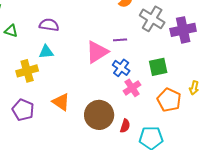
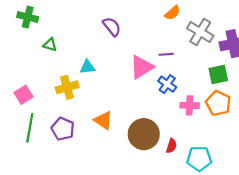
purple semicircle: (49, 25) -> (112, 27), moved, turned 42
green square: (158, 67) -> (218, 75), moved
pink cross: (132, 88) -> (190, 105), moved, turned 36
orange pentagon: (169, 100) -> (218, 103), moved

